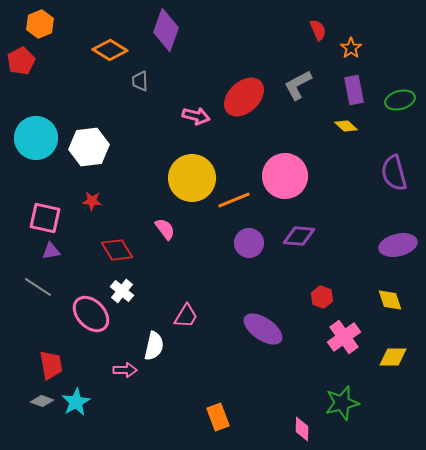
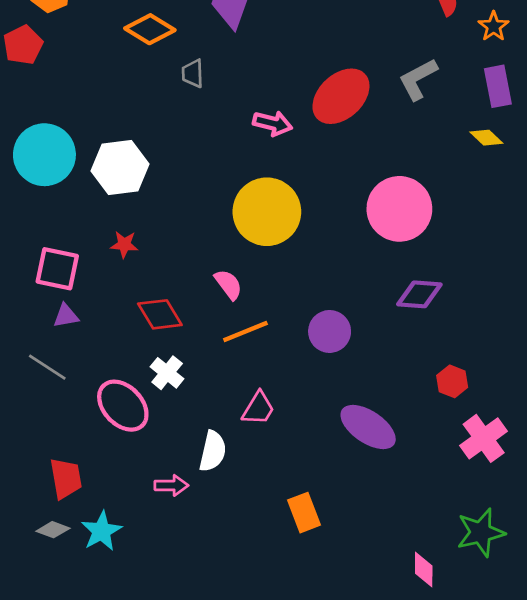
orange line: (234, 200) -> (245, 331), moved
purple circle: (249, 243) -> (330, 331), moved
orange rectangle: (218, 417) -> (304, 513), moved

